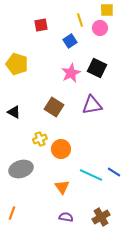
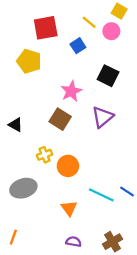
yellow square: (107, 10) -> (119, 11), turned 32
yellow line: (80, 20) -> (89, 22), turned -32
red square: (41, 25) -> (46, 28), size x1.6
yellow pentagon: (17, 64) -> (29, 61), moved
pink star: (71, 73) -> (71, 91), moved
purple triangle: (92, 105) -> (102, 117), turned -30

